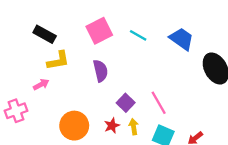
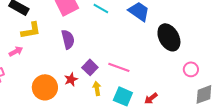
pink line: (159, 103) -> (119, 67), turned -40
red star: (112, 126) -> (71, 79), moved

